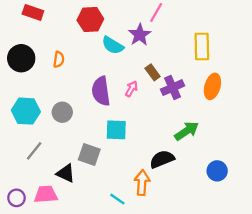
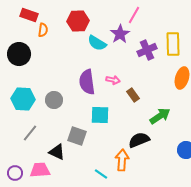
orange semicircle: (59, 59) -> (43, 30), moved
brown rectangle: (153, 72) -> (133, 95), moved
purple cross: (173, 88) -> (147, 50), moved
pink arrow: (131, 89) -> (113, 80), turned 72

